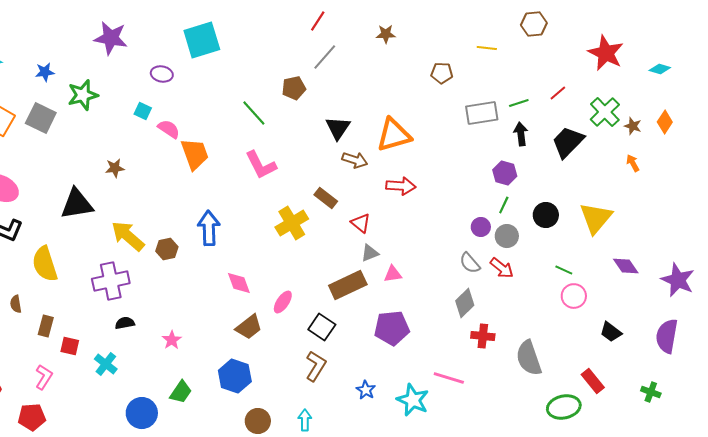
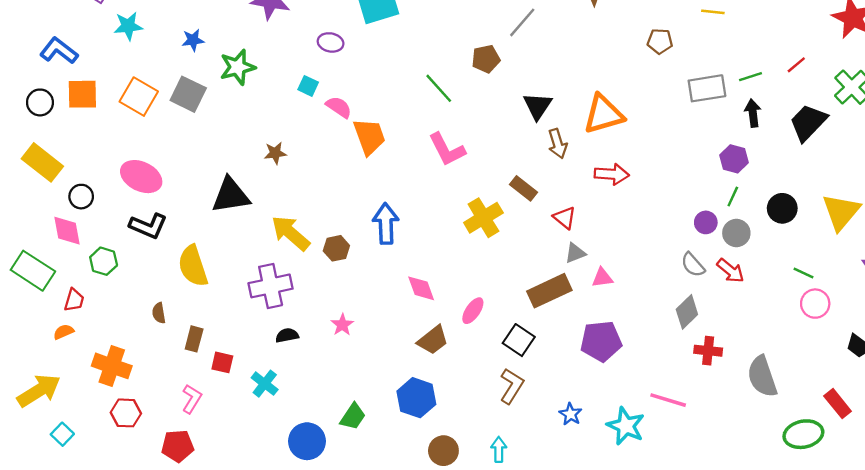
brown arrow: (355, 160) -> (558, 144), turned 55
pink star: (172, 340) -> (342, 325), moved

